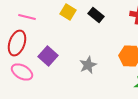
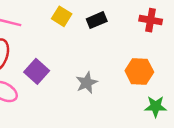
black rectangle: (96, 15) -> (97, 20), turned -63

